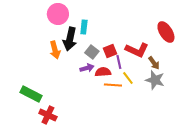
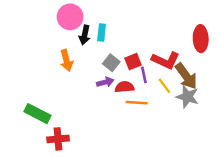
red ellipse: (166, 32) -> (201, 39), turned 30
black arrow: (70, 39) -> (85, 35), moved, size x0.7
brown arrow: (154, 63) -> (186, 76), size x1.6
yellow line: (128, 78) -> (164, 86), moved
red cross: (48, 115) -> (58, 139), turned -30

